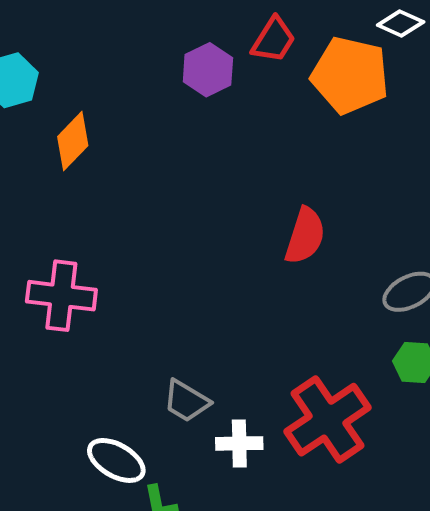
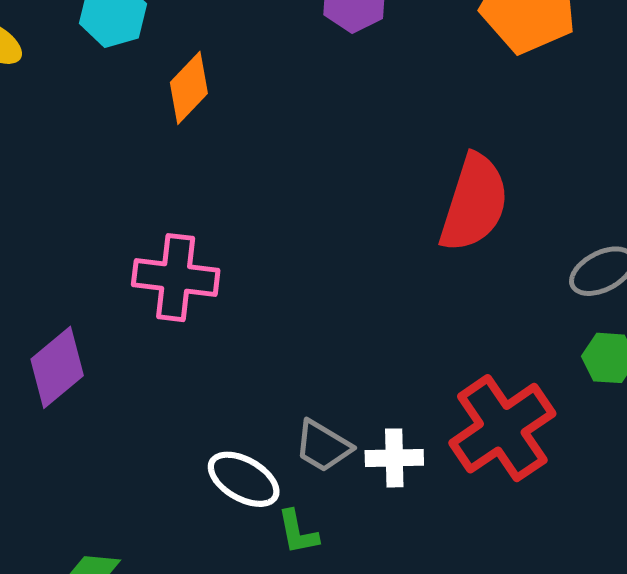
red semicircle: (305, 236) -> (474, 203), size x1.4
gray trapezoid: (186, 401) -> (323, 446), moved

